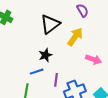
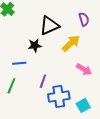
black star: (45, 55) -> (35, 45), moved
blue line: (37, 72) -> (19, 63), moved

